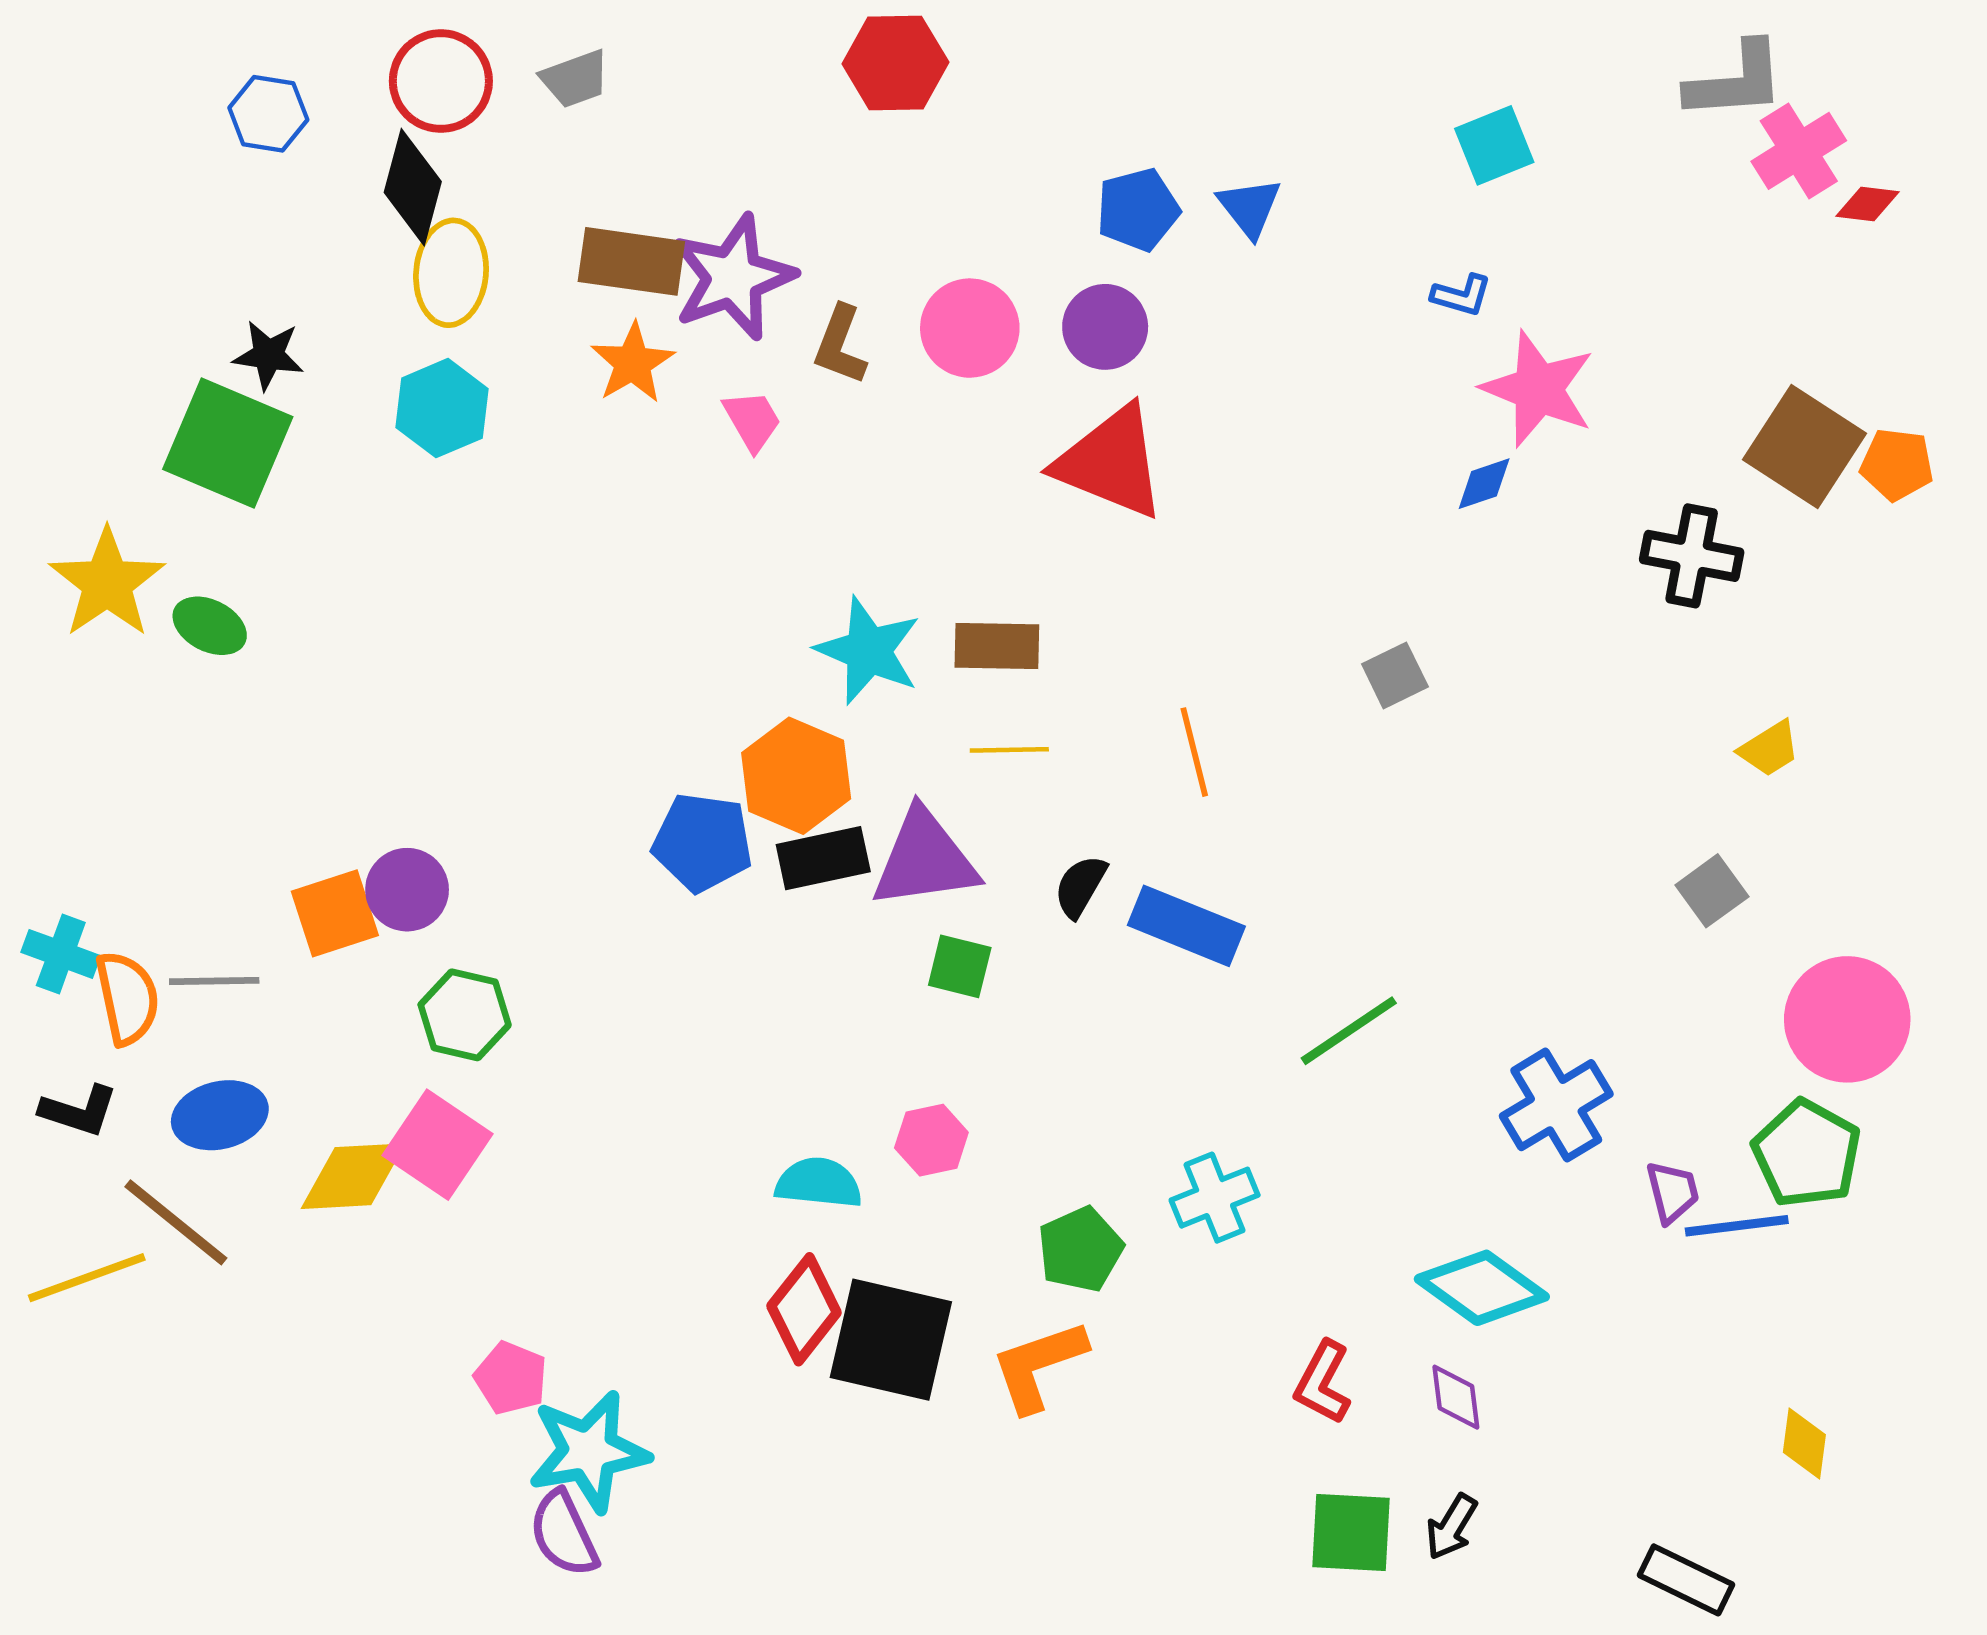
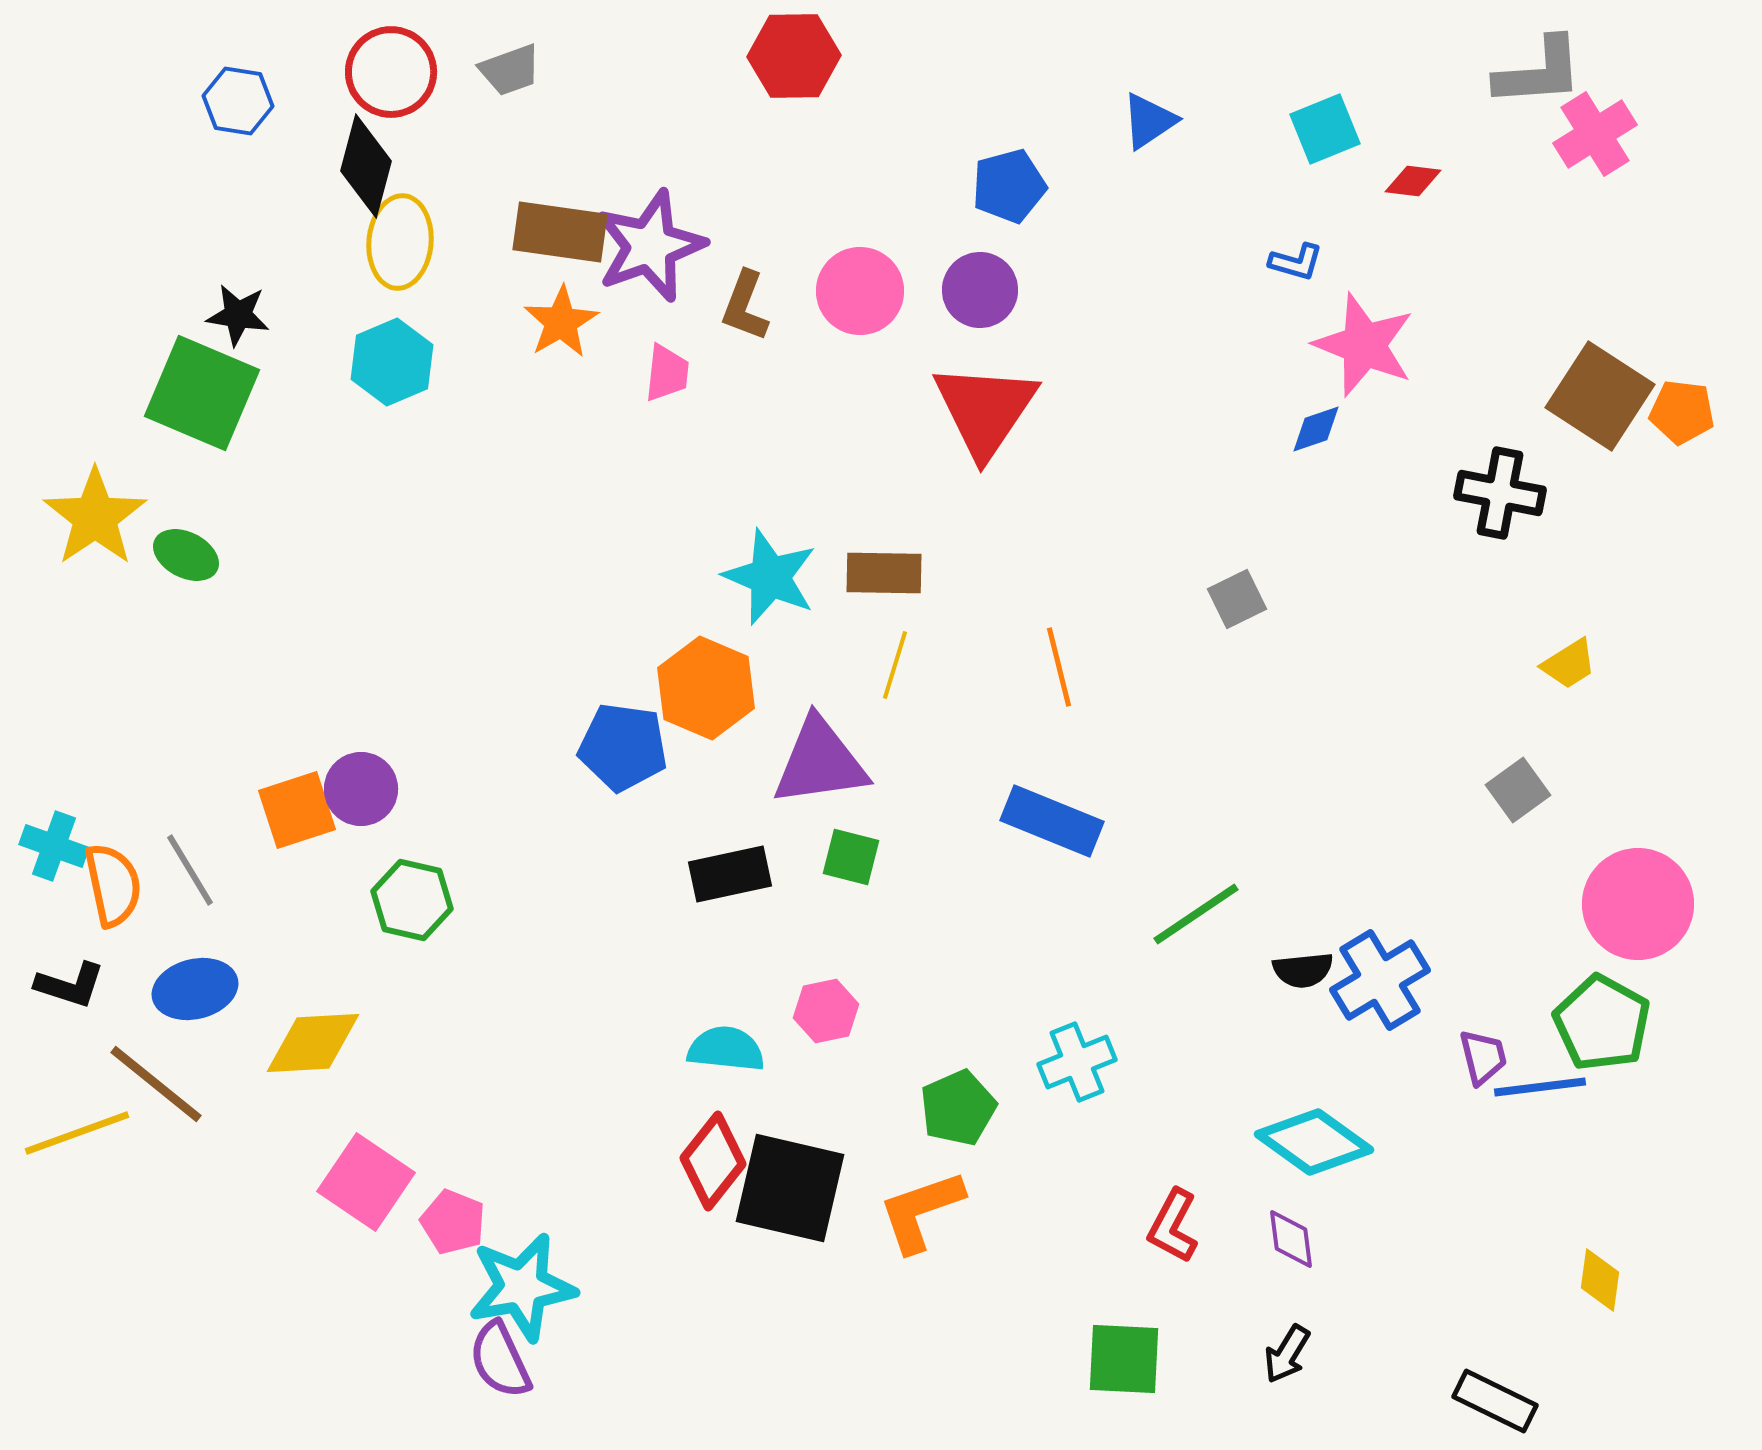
red diamond: (1868, 204) -> (1413, 181), moved
blue triangle: (1250, 207) -> (1149, 121), moved, turned 34
pink trapezoid: (752, 421) -> (667, 373), turned 36
red triangle: (1111, 462) -> (985, 410), turned 42
yellow line: (1009, 750) -> (895, 665), turned -72
black rectangle: (823, 858) -> (730, 874), moved
black semicircle: (1080, 886) -> (1303, 970), moved, turned -126
gray line: (214, 981) -> (190, 870), turned 60
pink square: (437, 1145) -> (366, 1182), moved
green square: (1351, 1533) -> (1124, 1359), moved

